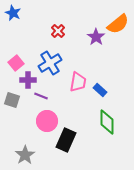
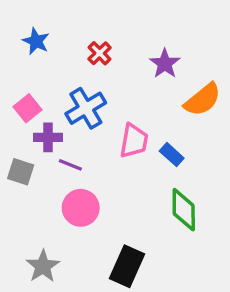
blue star: (13, 13) -> (36, 41), moved
orange semicircle: (118, 24) -> (203, 100), moved
black rectangle: (66, 140) -> (127, 266), moved

